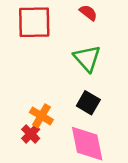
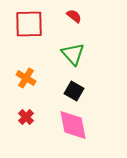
orange cross: (41, 116) -> (26, 78), moved

